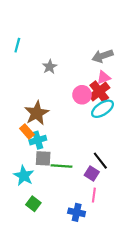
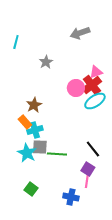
gray arrow: (103, 56) -> (80, 33), moved
brown star: (37, 113) -> (34, 105), size x0.7
purple square: (92, 174) -> (88, 169), moved
cyan star: (24, 176) -> (27, 153), moved

